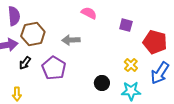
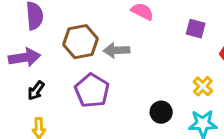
brown hexagon: (33, 34) -> (81, 42), moved
black arrow: (25, 63) -> (36, 91), moved

